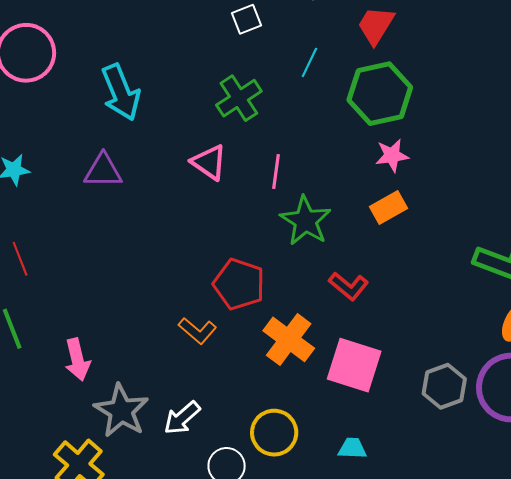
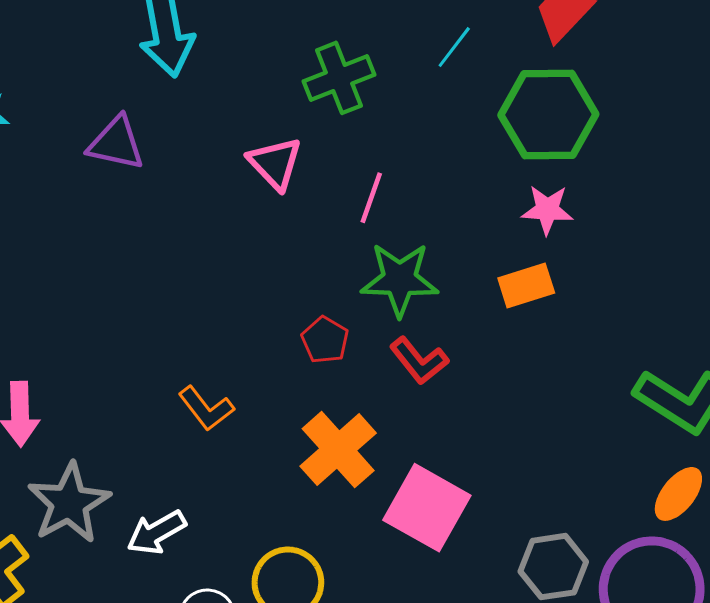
green star: (306, 221) -> (400, 279), turned 30
red pentagon: (239, 284) -> (325, 340), moved, size x0.6
red L-shape: (349, 286) -> (419, 361), moved

